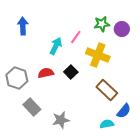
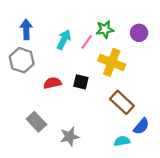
green star: (102, 24) -> (105, 29), moved
cyan arrow: (56, 46) -> (64, 40), moved
black square: (71, 72) -> (81, 82), turned -32
gray hexagon: (17, 78) -> (22, 60), moved

